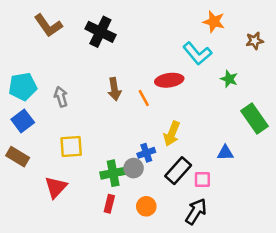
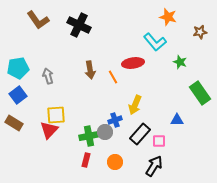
red triangle: (56, 187) -> (49, 130), moved

